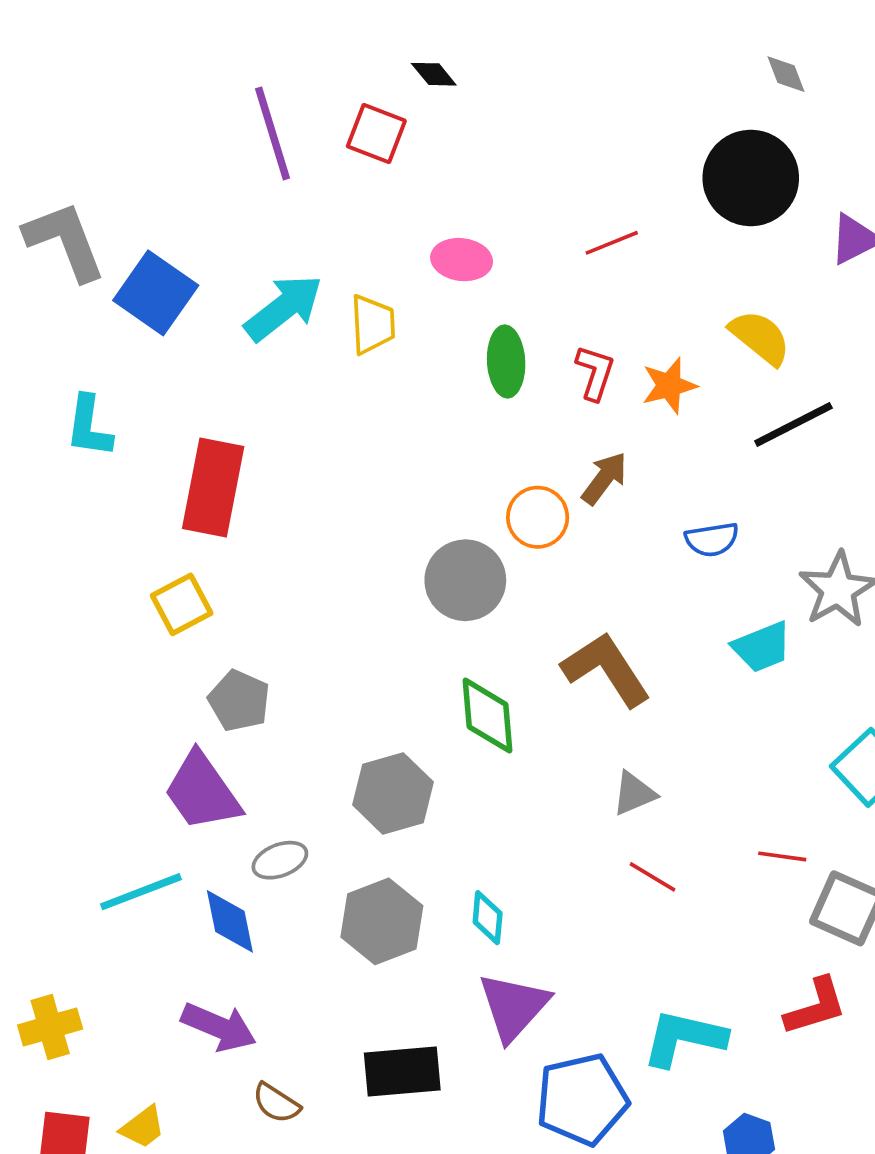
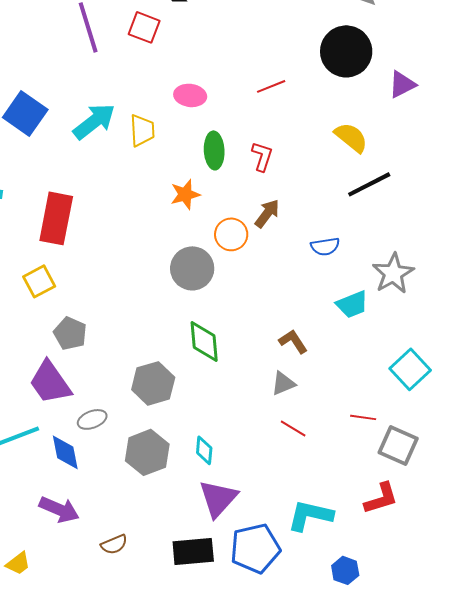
orange star: (669, 386) -> (185, 194), moved
brown L-shape: (606, 669) -> (293, 341), moved, size x0.6
black rectangle: (402, 1072) -> (193, 551), moved
brown semicircle: (276, 1103) -> (114, 544), moved, turned -56

